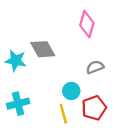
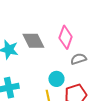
pink diamond: (87, 24) -> (66, 37), moved

